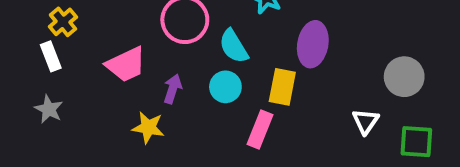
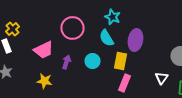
cyan semicircle: (234, 46) -> (106, 38), moved
yellow star: (148, 127) -> (44, 81), moved
pink rectangle: (260, 130) -> (124, 83), moved

